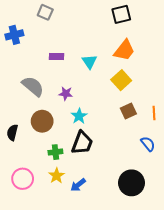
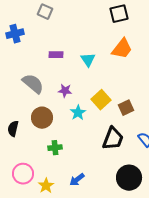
yellow square: (121, 80) -> (101, 100), moved
black trapezoid: (82, 143) -> (113, 139), moved
yellow star: (56, 176) -> (46, 186), moved

